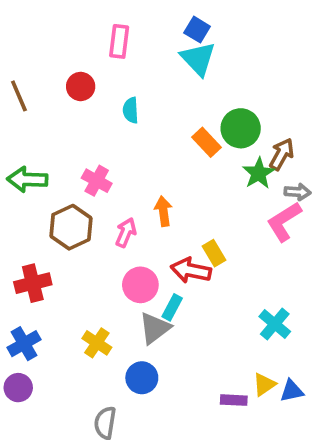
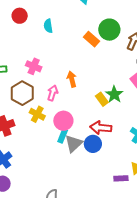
green star: (259, 173) -> (114, 94), moved
red arrow: (191, 270) -> (101, 128), moved
cyan rectangle: (172, 307) -> (63, 136), moved
yellow cross: (97, 343) -> (37, 114), moved
blue circle: (142, 378) -> (93, 144), moved

